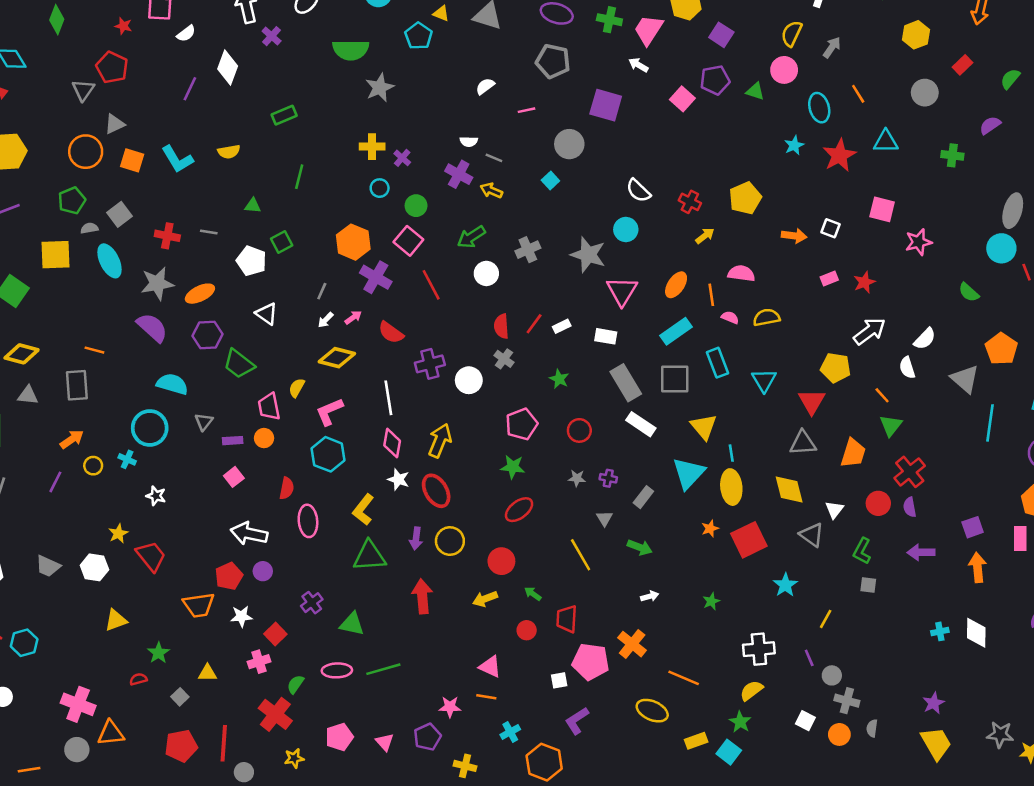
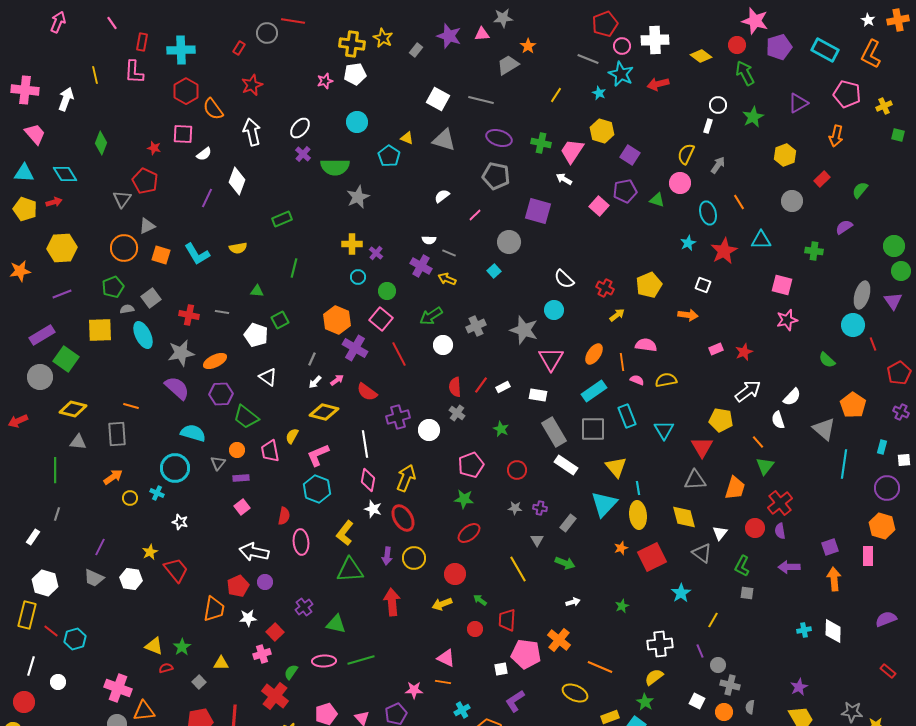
purple cross: (272, 36) -> (303, 154), moved
pink line: (527, 110) -> (475, 215), turned -32
pink square: (882, 209) -> (782, 285), moved
white square: (831, 228) -> (703, 285), moved
orange circle: (264, 438) -> (237, 450), moved
purple line: (55, 482) -> (100, 547), moved
orange trapezoid: (199, 605) -> (214, 609), turned -72
yellow triangle: (116, 620) -> (154, 646), moved, turned 42

